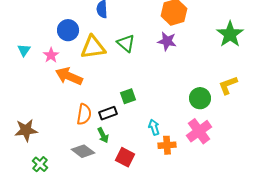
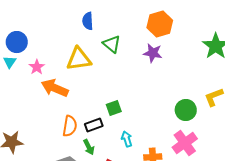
blue circle: (68, 30) -> (17, 42), moved
green triangle: (126, 43) -> (112, 44), moved
cyan arrow: (154, 127) -> (127, 139), moved

